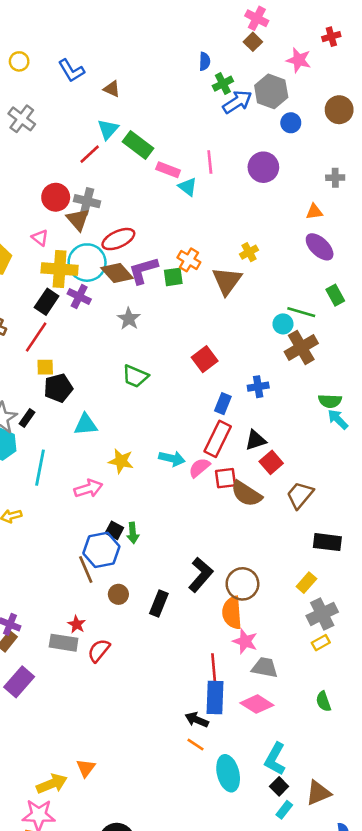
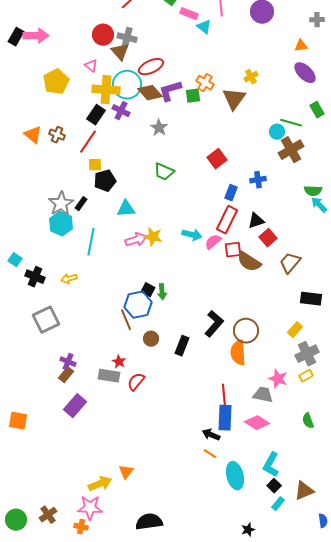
pink arrow: (88, 489) -> (136, 240), moved
pink star: (245, 641) -> (278, 379), moved

